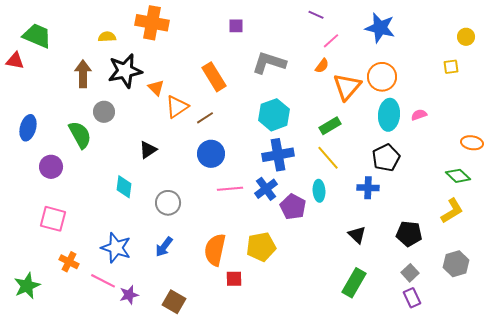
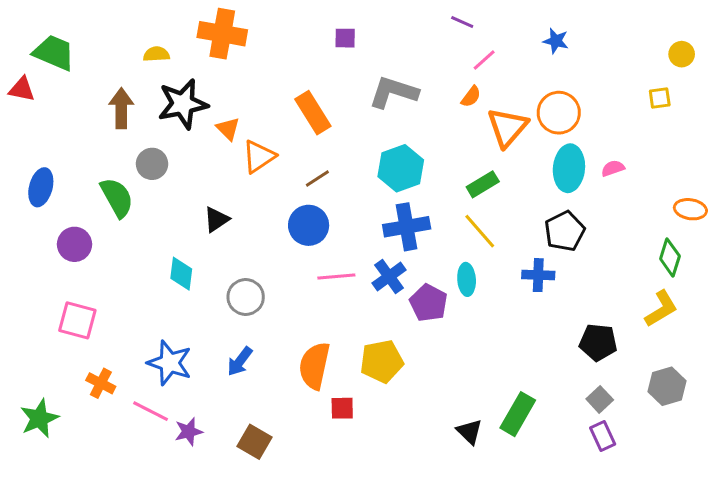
blue star: (380, 28) -> (556, 41), size x0.6
brown line: (205, 118) -> (317, 178), moved
green diamond: (458, 176) -> (670, 257), turned 65
black triangle: (357, 235) -> (469, 432), moved

